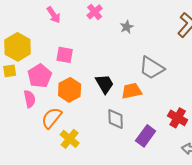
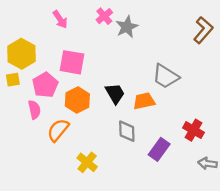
gray star: (127, 27) -> (127, 27), moved, size x1.5
pink square: (65, 55) -> (72, 62), size x1.4
yellow cross: (70, 139) -> (87, 162), moved

